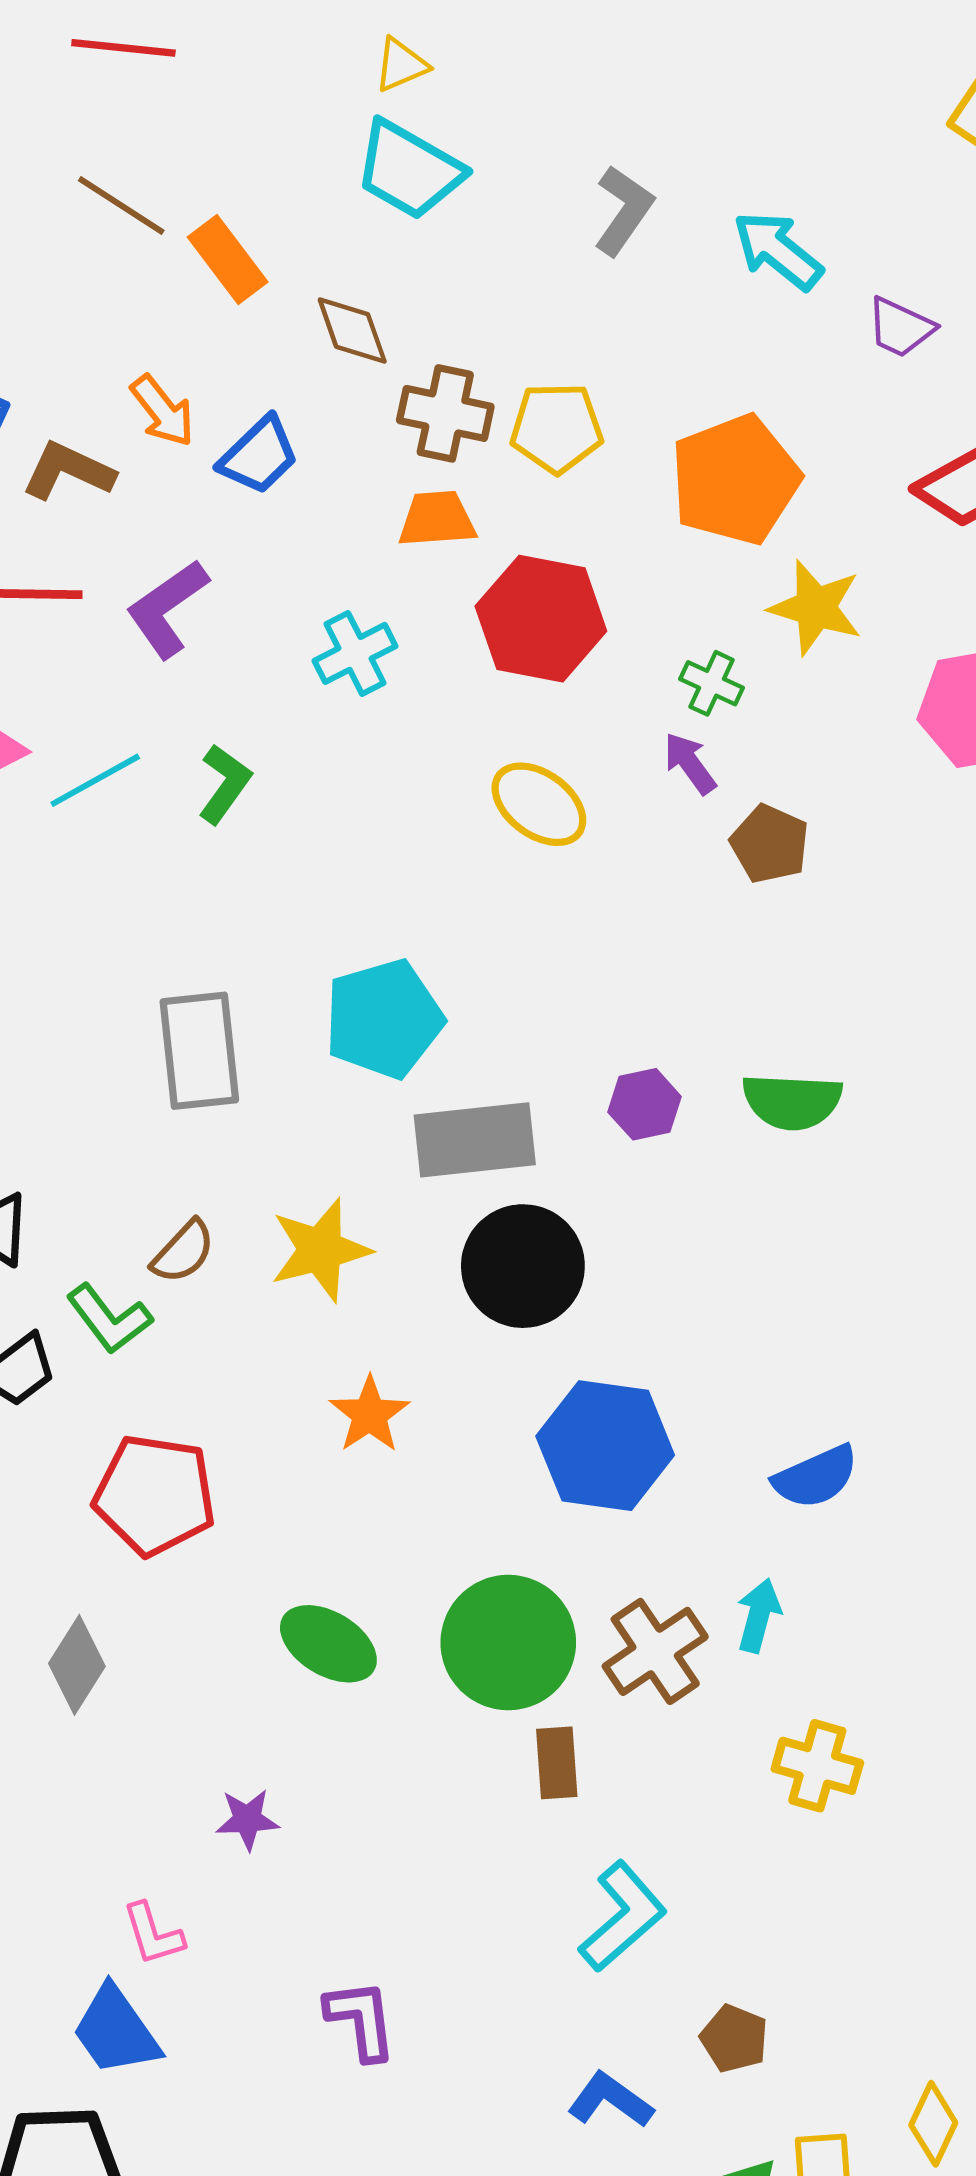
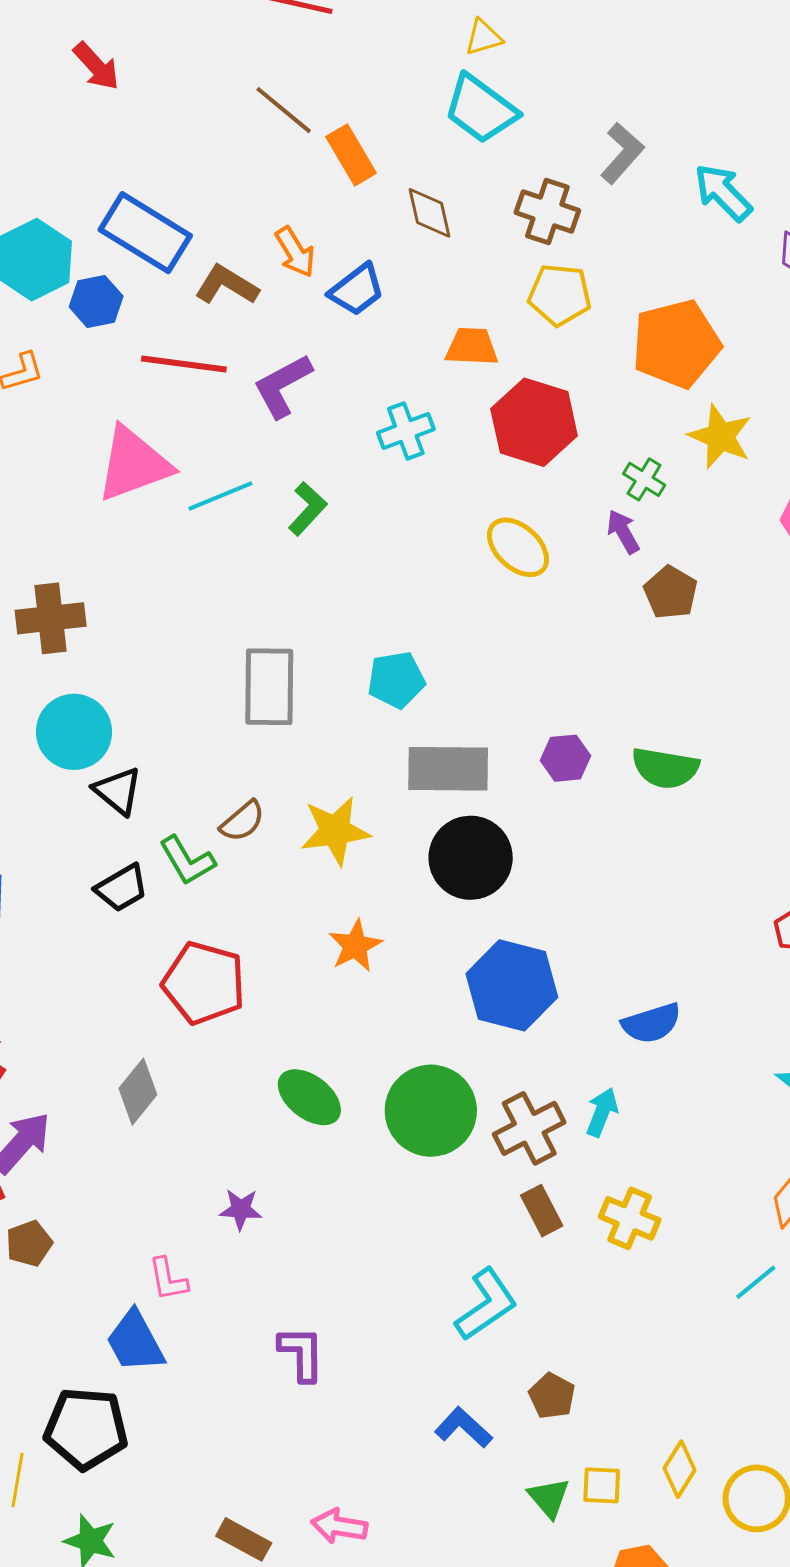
brown cross: (445, 413) -> (547, 212), moved
cyan pentagon: (384, 1019) -> (396, 680), size x0.7
brown rectangle: (557, 1763) -> (542, 1211), moved, turned -30

